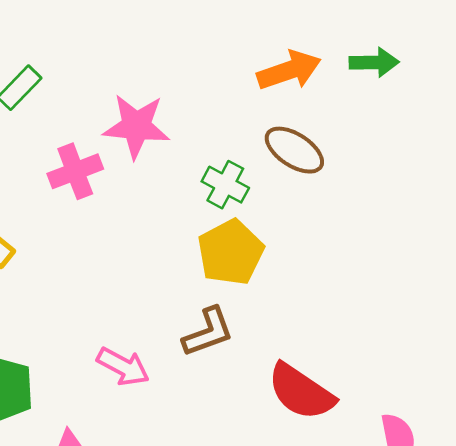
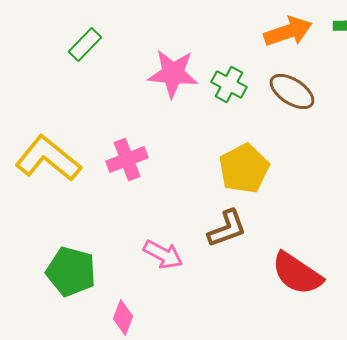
pink cross: (75, 171) -> (127, 160), moved
green cross: (225, 185) -> (229, 84), moved

